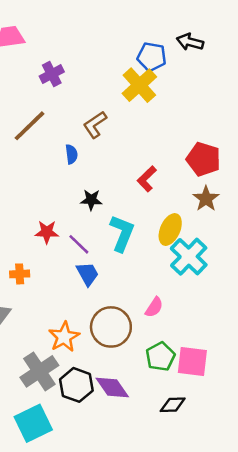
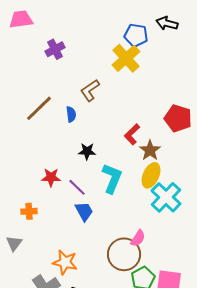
brown line: (30, 126) -> (39, 108), moved
brown star: (206, 199) -> (150, 150), moved
brown circle: (111, 327) -> (124, 254), moved
orange star: (64, 337) -> (65, 262), turned -30

